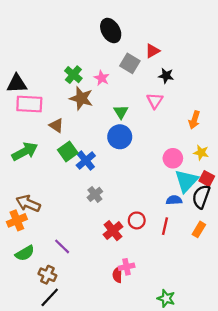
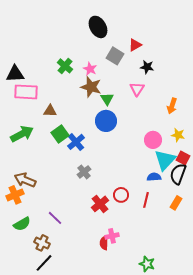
brown star: (81, 98) -> (91, 87), moved
brown triangle: (56, 125) -> (50, 111), turned -32

